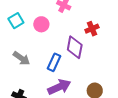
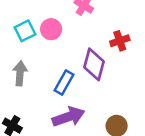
cyan square: (16, 21) -> (25, 31), moved
gray arrow: (21, 58) -> (20, 73), turned -126

